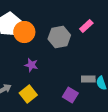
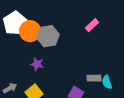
gray hexagon: (59, 37) -> (48, 36), moved

